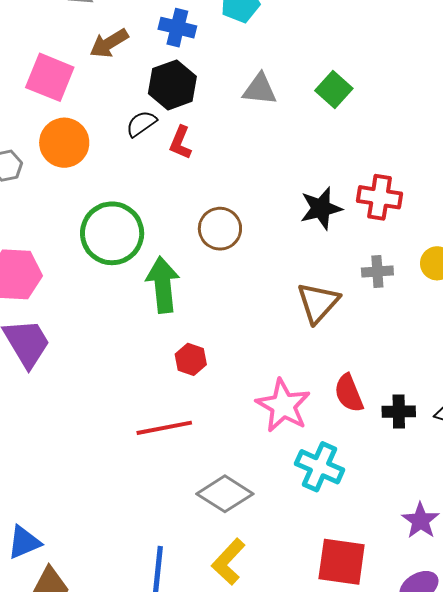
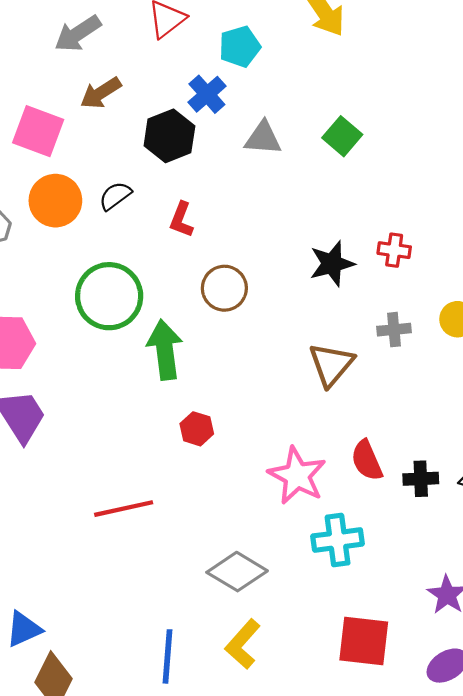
blue cross: (177, 28) -> (207, 94), moved, turned 36
black semicircle: (141, 124) -> (115, 196), moved
red L-shape: (180, 143) -> (181, 220), moved
red cross: (380, 197) -> (394, 250), size x0.7
red line: (164, 428) -> (124, 509), moved
cyan cross: (320, 467) -> (338, 540), turned -30

